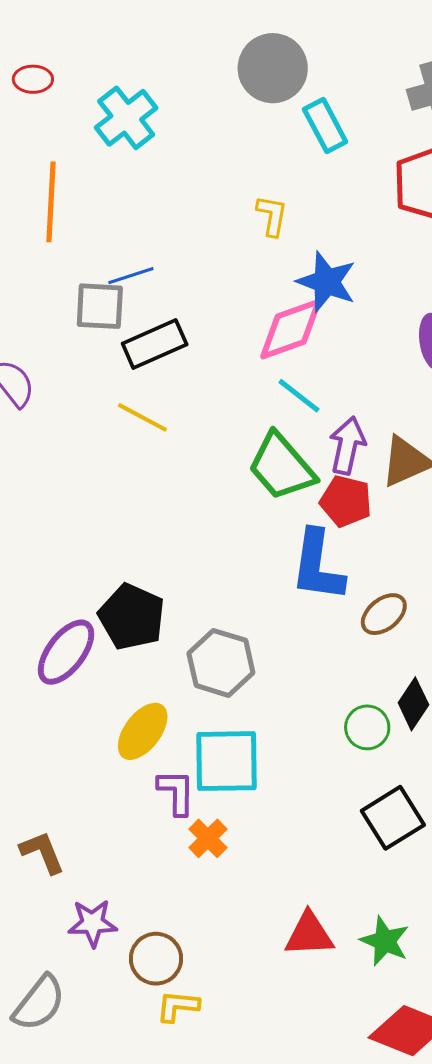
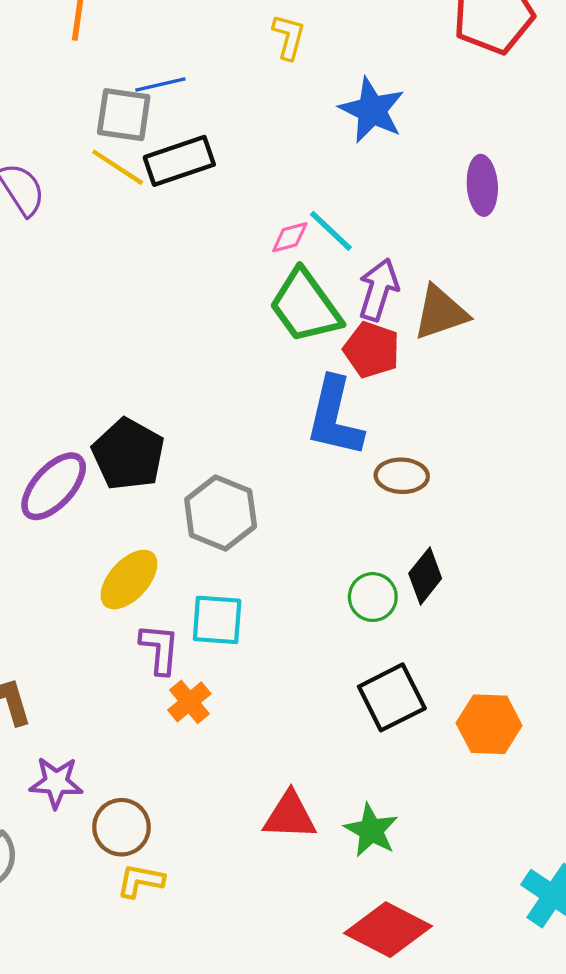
yellow L-shape: (272, 216) -> (289, 37), moved
pink diamond: (291, 329) -> (290, 237), moved, size x0.5
yellow line: (142, 417) -> (118, 167), moved
brown ellipse: (384, 614) -> (402, 476), turned 36
cyan square: (227, 761) -> (217, 620), size x0.7

